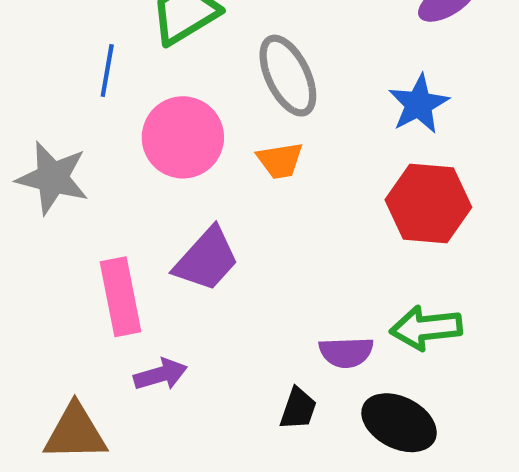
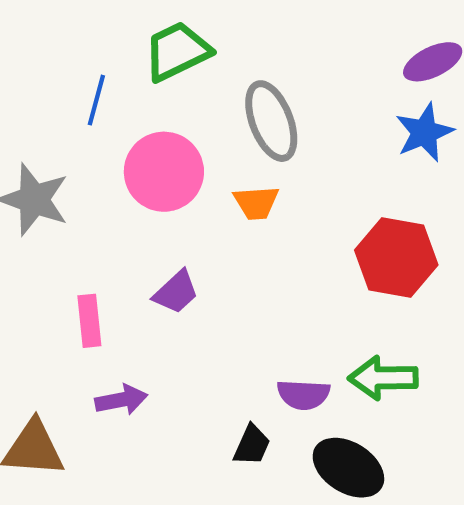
blue star: (419, 104) -> (424, 132), moved
purple trapezoid: (206, 259) -> (176, 292), size x0.7
pink rectangle: (121, 297) -> (89, 321), size x0.7

